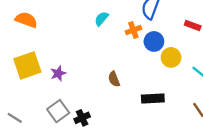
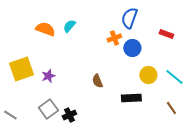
cyan semicircle: (101, 19) -> (69, 26), moved
orange semicircle: (26, 20) -> (45, 29), moved
yellow circle: (171, 57) -> (148, 75), moved

